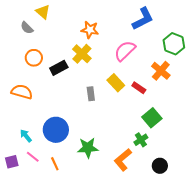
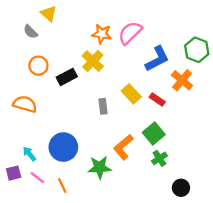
blue L-shape: (143, 19) -> (157, 59), moved
pink semicircle: (125, 51) -> (130, 33), moved
green square: (152, 118) -> (154, 133), moved
orange L-shape: (123, 160) -> (123, 147), moved
purple square: (12, 162) -> (14, 173), moved

